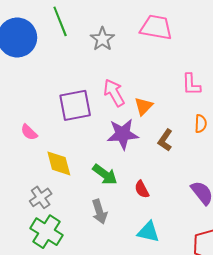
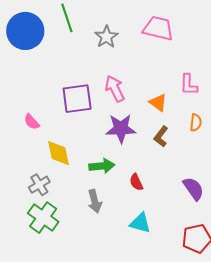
orange triangle: (144, 106) -> (158, 103), moved, turned -42
green arrow: (105, 174) -> (102, 166), turned -45

